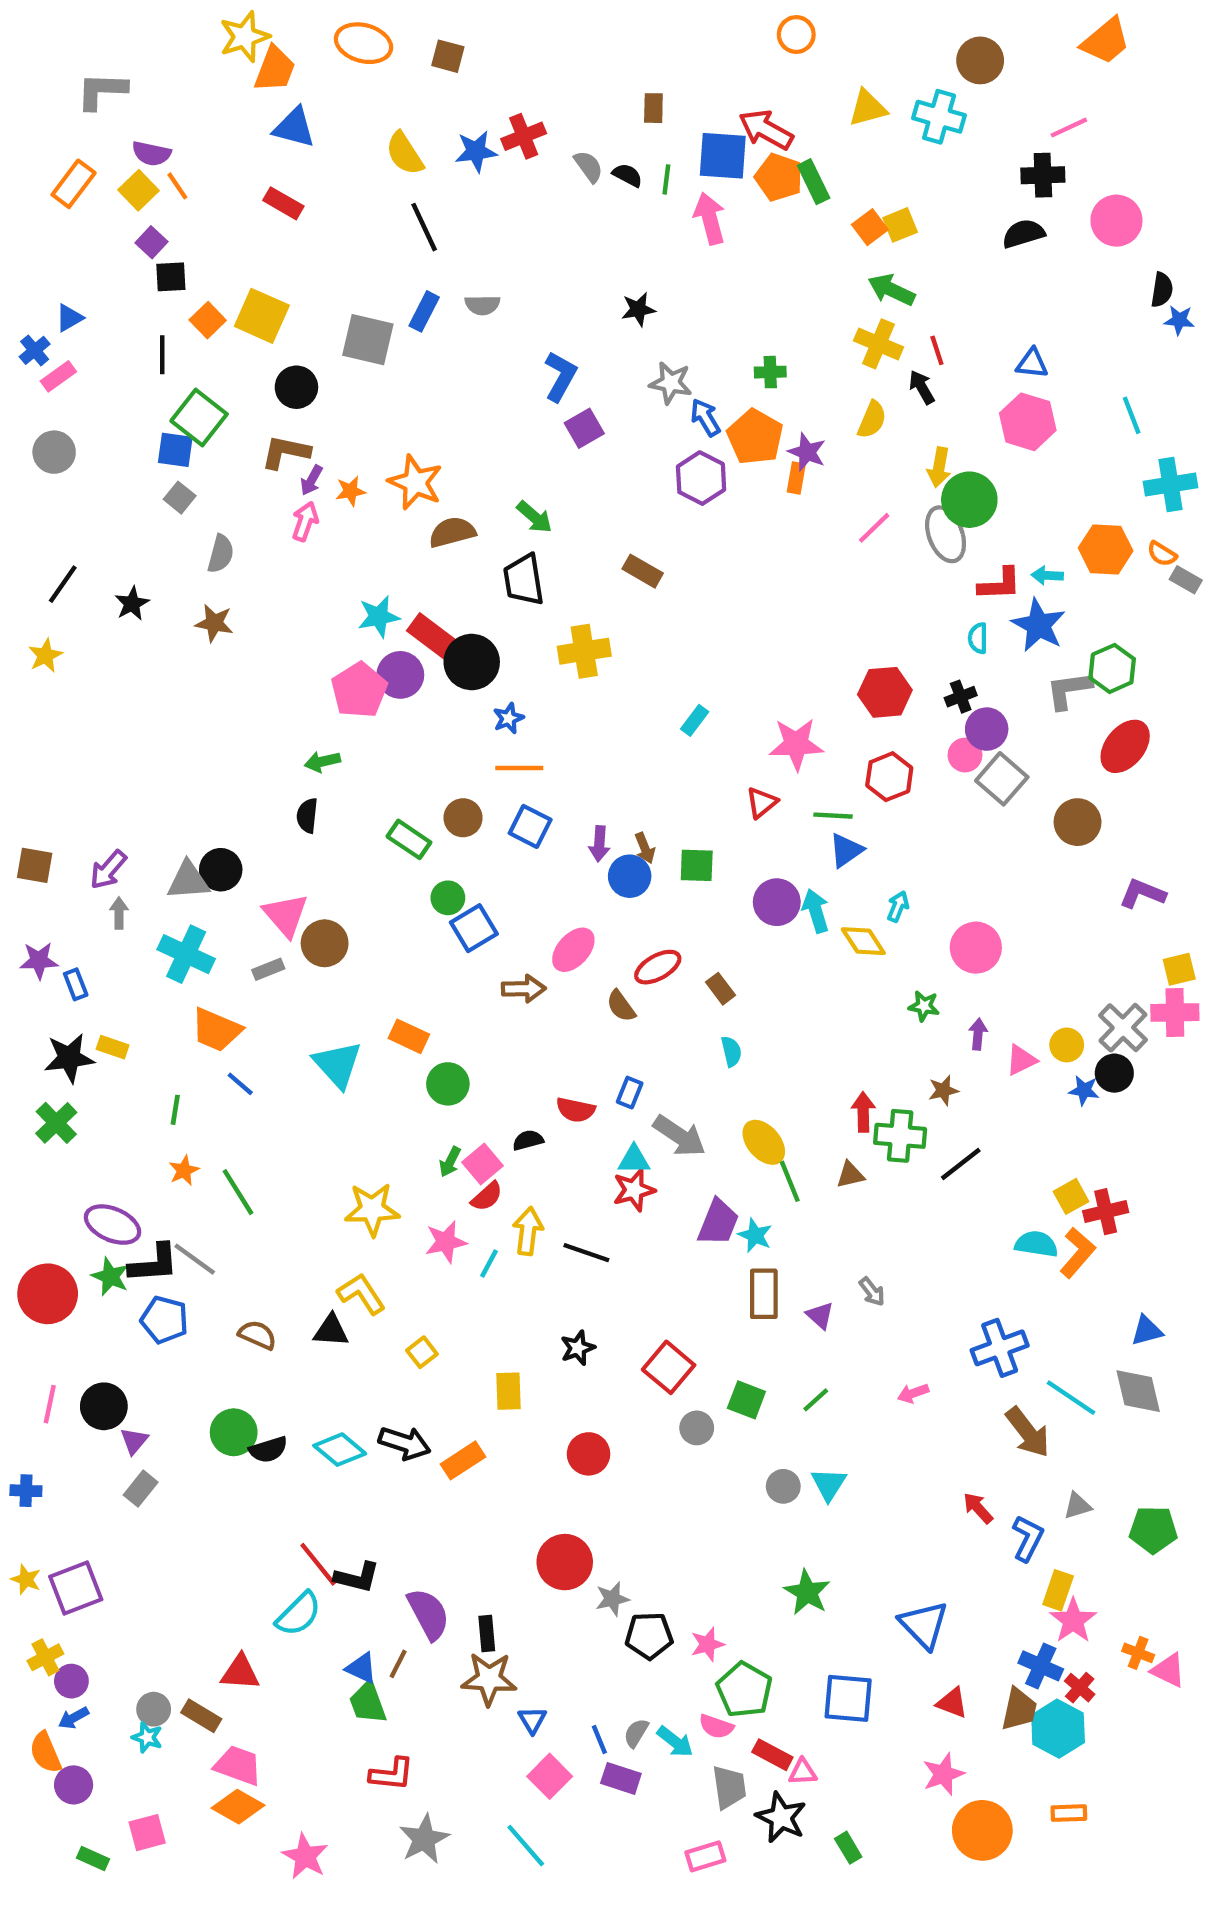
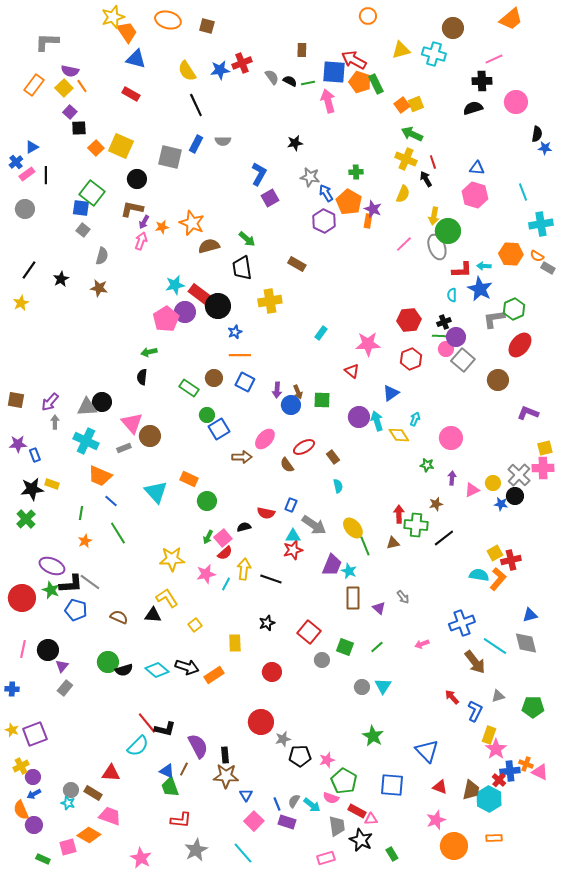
orange trapezoid: (275, 69) -> (127, 32), turned -55
green line: (666, 179) -> (308, 83), turned 72
black line: (162, 355) -> (46, 175), moved
red triangle: (762, 803) -> (352, 371), turned -42
green line: (833, 816) -> (441, 336), moved
green line: (238, 1192) -> (118, 533), moved
blue cross: (1041, 1666) -> (510, 771), moved, turned -30
orange diamond: (238, 1807) -> (89, 835), moved

